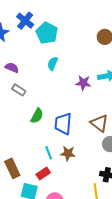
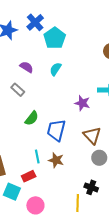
purple semicircle: (12, 68) -> (27, 67), moved
purple star: (83, 83) -> (82, 103), moved

